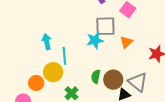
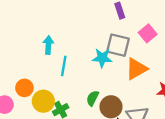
orange triangle: (126, 42) -> (136, 69), size x1.5
yellow circle: (53, 72) -> (43, 101), moved

